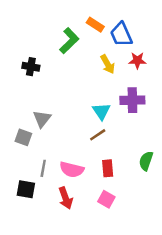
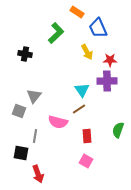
orange rectangle: (95, 25) -> (77, 12), moved
red star: (137, 61) -> (110, 60), moved
pink semicircle: (72, 170) -> (58, 122), moved
red arrow: (66, 198) -> (38, 174), moved

